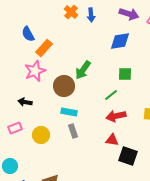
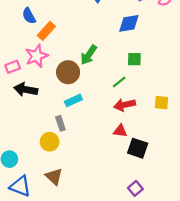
black arrow: (25, 102) -> (26, 90), size x1.5
cyan rectangle: (69, 112) -> (73, 100), turned -35
pink rectangle: (15, 128) -> (13, 67), moved
gray rectangle: (73, 131) -> (60, 123), moved
yellow circle: (41, 135) -> (50, 142), moved

